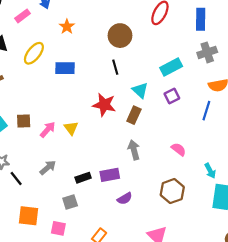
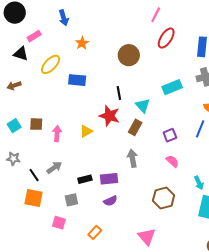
pink rectangle: (23, 16) -> (34, 36), moved
black line: (115, 67) -> (119, 93), moved
purple square: (172, 96) -> (170, 135), moved
yellow triangle: (71, 128) -> (86, 131), moved, turned 32
pink arrow: (48, 130) -> (57, 134), turned -42
black line: (16, 179) -> (34, 175), moved
purple semicircle: (125, 199) -> (110, 201), moved
orange square: (28, 216) -> (34, 198), moved

